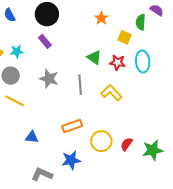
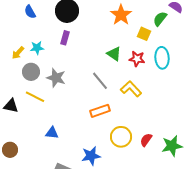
orange star: (101, 18) -> (121, 15), size x1.5
green semicircle: (141, 22) -> (160, 19), turned 35
purple rectangle: (45, 41) -> (65, 38), turned 56
gray star: (49, 79) -> (56, 78), moved
gray line: (80, 85) -> (100, 81), turned -36
orange rectangle: (72, 126) -> (100, 111), moved

